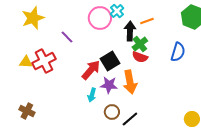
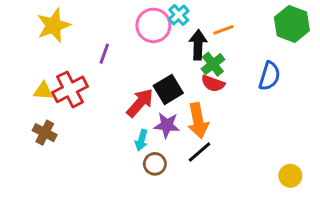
purple line: (67, 37) -> (104, 54), turned 64
brown cross: (27, 111) -> (45, 133), moved
brown circle: (112, 112) -> (155, 164), moved
black line: (130, 119) -> (200, 152), moved

